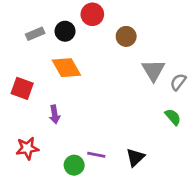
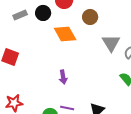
orange diamond: (66, 68) -> (65, 34), moved
purple arrow: (55, 114) -> (63, 77), moved

